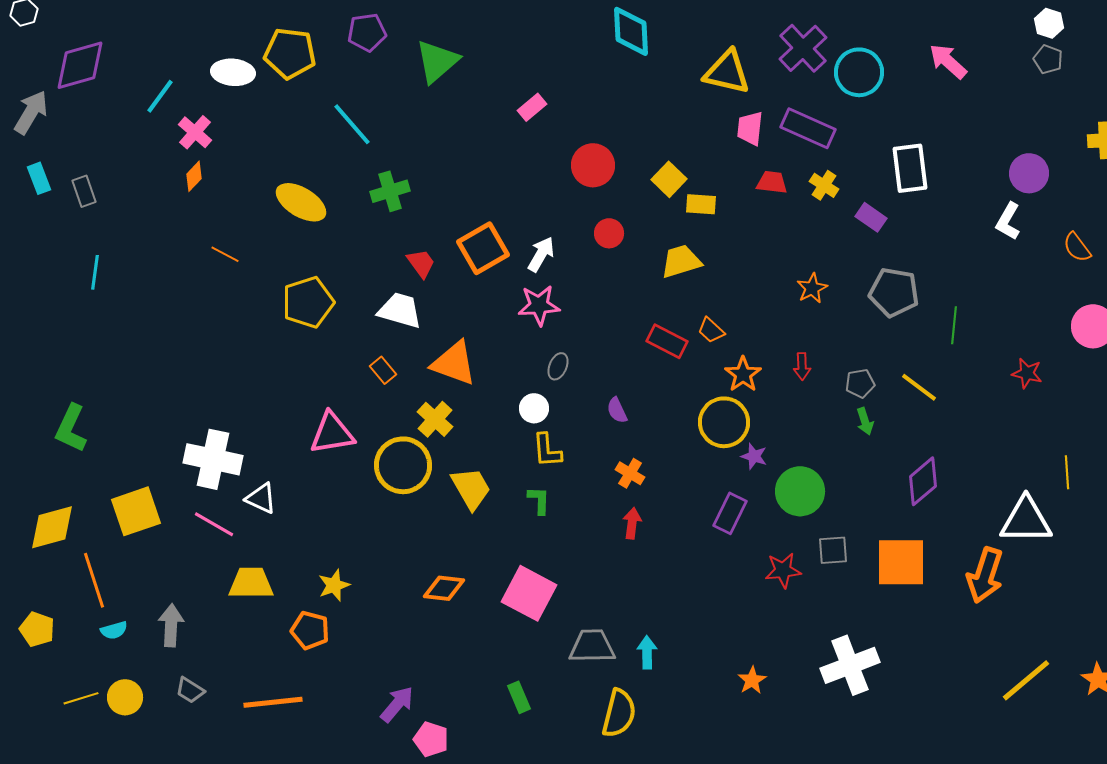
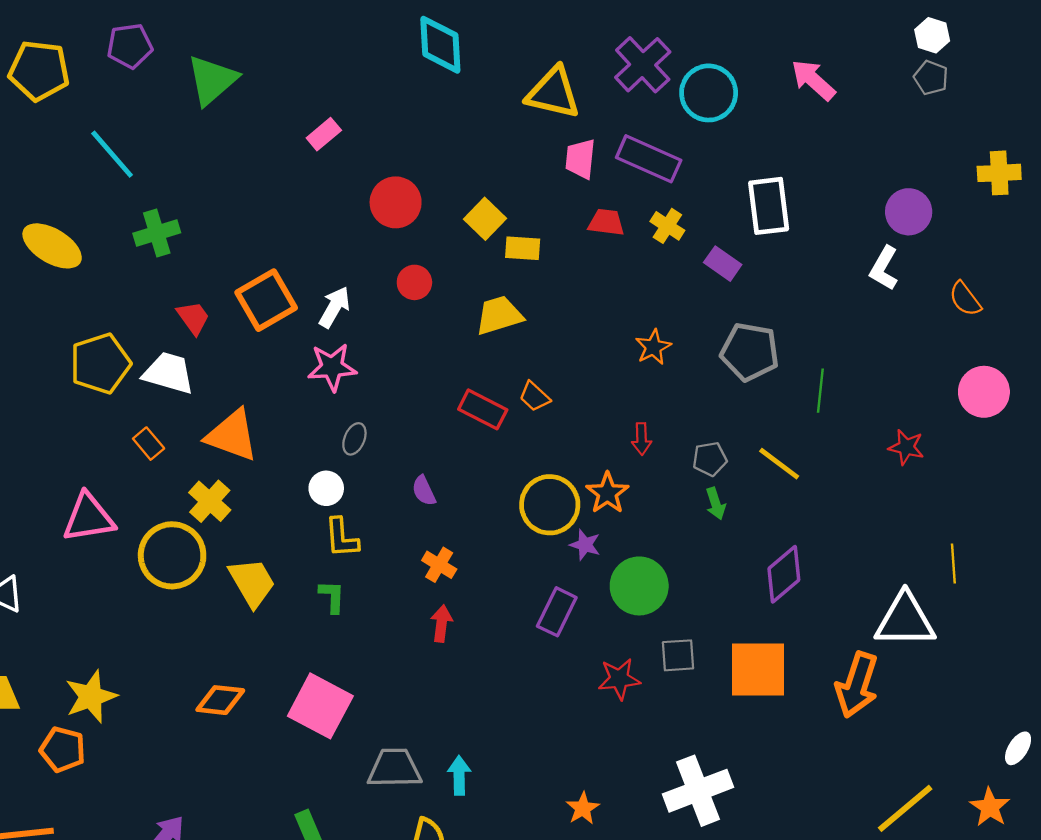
yellow pentagon: (308, 302) -> (100, 364), moved
orange star: (743, 374) -> (607, 493), moved
yellow star: (334, 585) -> (91, 697), size x1.4

